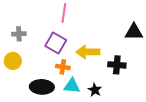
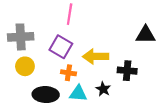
gray cross: (19, 34) -> (21, 37), size x1.6
yellow circle: (13, 61) -> (25, 66), moved
black star: (95, 90) -> (103, 89), moved

